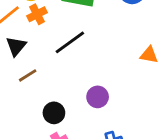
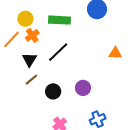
black triangle: (16, 46) -> (29, 60), moved
black circle: (54, 113) -> (53, 91), moved

